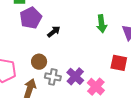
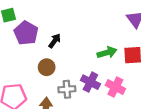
green arrow: (102, 24) -> (107, 52), moved, turned -84
brown circle: (39, 62) -> (47, 67), moved

